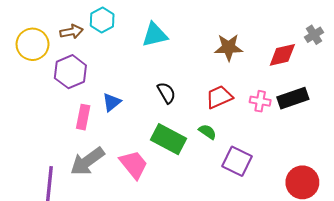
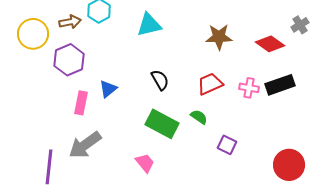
red diamond: (282, 55) -> (270, 44), turned 48
purple square: (237, 161) -> (227, 145), size x0.7
pink trapezoid: (134, 164) -> (145, 163), moved, size x0.7

